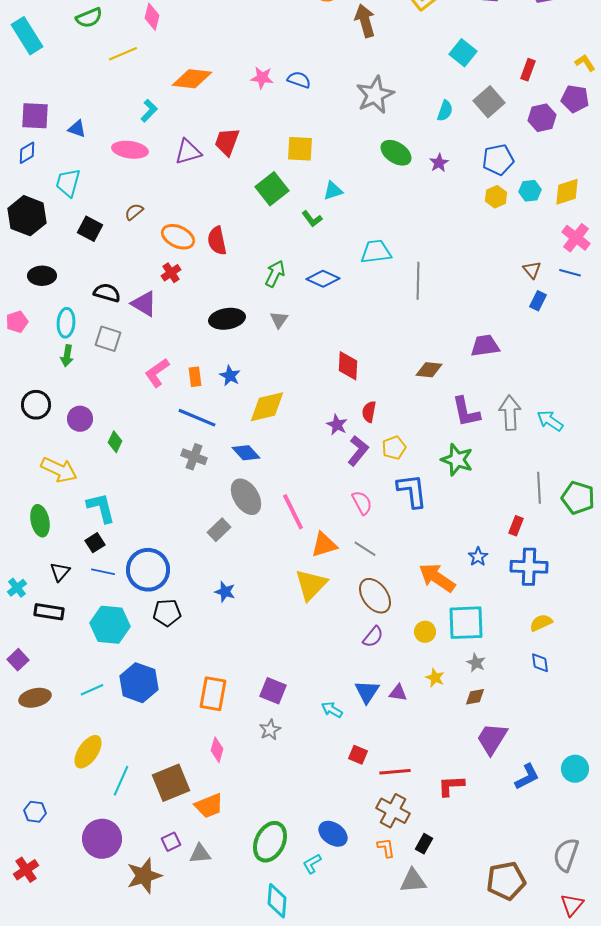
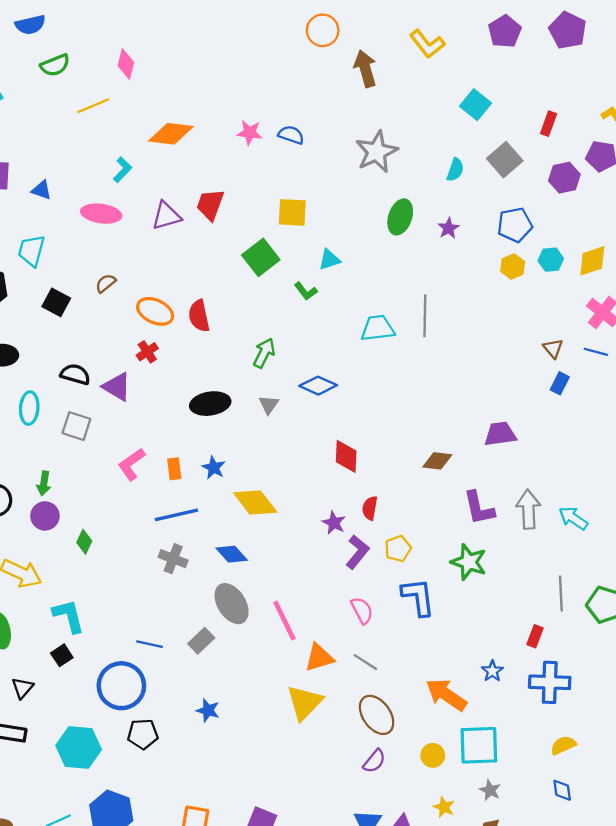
green ellipse: (396, 153) -> (400, 217), turned 76
blue diamond: (323, 279) -> (318, 386), moved
gray line: (418, 281) -> (425, 316), moved
green arrow: (67, 356) -> (44, 483), moved
yellow diamond: (267, 407) -> (255, 502), turned 66
blue line: (197, 418) -> (176, 515), turned -36
blue line: (103, 572) -> (150, 644), moved

